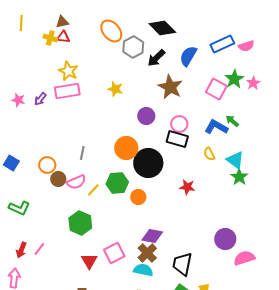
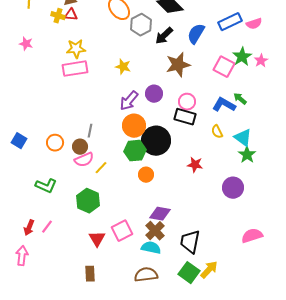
yellow star: (68, 71) -> (76, 49), turned -30
brown star: (170, 87) -> (178, 65), turned 30
purple arrow: (40, 99) -> (129, 101), moved, size x1.5
pink star: (18, 100) -> (26, 44), moved
brown circle: (58, 179) -> (80, 147), moved
green hexagon: (117, 183) -> (135, 151), moved
green L-shape: (19, 208) -> (46, 186), moved
purple circle: (225, 239) -> (233, 188), moved

